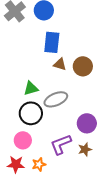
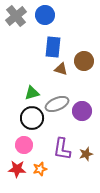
brown circle: (83, 66) -> (84, 61), moved
purple circle: (87, 123) -> (82, 111), moved
purple L-shape: (61, 144) -> (62, 149), turned -60

